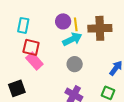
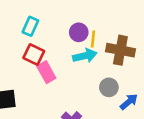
pink rectangle: (34, 61) -> (46, 72), moved
gray circle: (75, 64) -> (109, 87), moved

